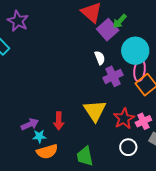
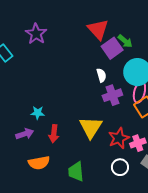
purple star: (18, 21) -> (36, 34), moved
green arrow: (120, 21) -> (125, 41), turned -98
cyan star: (39, 136) -> (38, 113), moved

